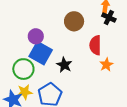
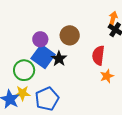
brown circle: (74, 21) -> (70, 35), moved
black star: (64, 65) -> (59, 59), moved

